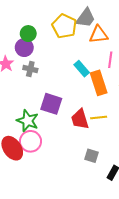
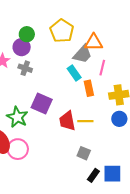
gray trapezoid: (86, 18) -> (82, 54), moved
orange rectangle: (99, 83) -> (89, 88), size x0.7
pink circle: (30, 141) -> (18, 149), moved
gray square: (92, 156) -> (84, 153), moved

